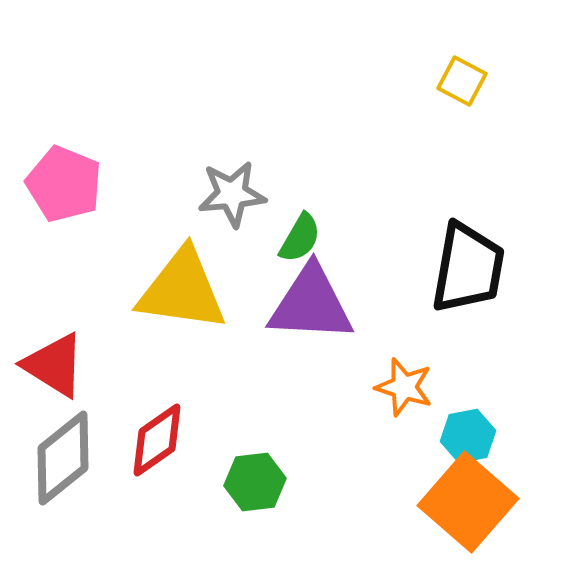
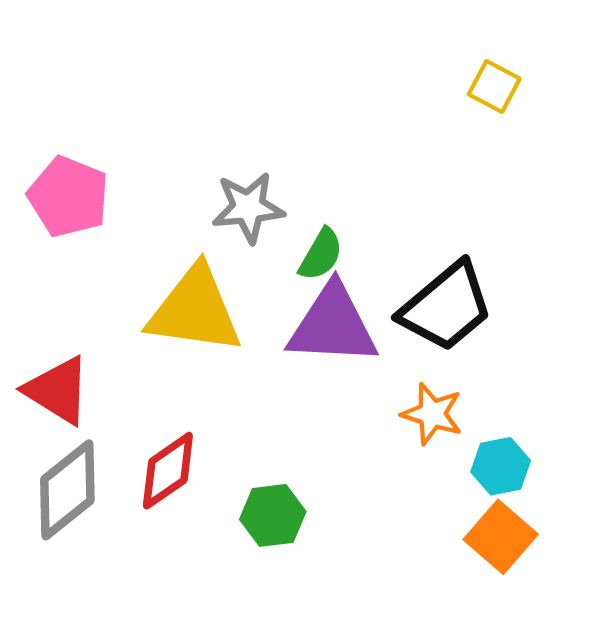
black trapezoid: (468, 268) -> (446, 307), moved, turned 40
orange square: (468, 502) -> (501, 537), size x0.7

